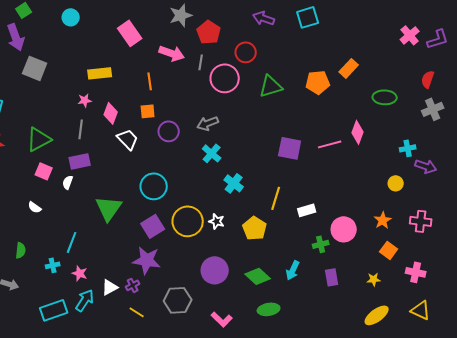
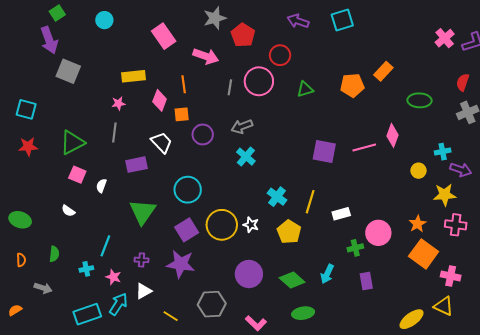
gray line: (201, 62) -> (230, 87), moved
green triangle: (271, 86) -> (305, 89), size x0.7
pink diamond: (111, 113) -> (160, 100), moved
purple rectangle: (80, 161) -> (136, 165), moved
cyan cross: (234, 183) -> (277, 197), moved
yellow circle: (396, 183) -> (419, 171), moved
orange square: (389, 250) -> (424, 254), size x1.6
yellow star: (374, 279) -> (445, 195), moved, size x1.6
purple cross: (133, 285) -> (142, 260), moved, turned 32
yellow triangle: (421, 310) -> (444, 306), moved

